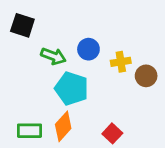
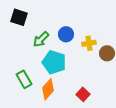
green arrow: (53, 56) -> (41, 39), turned 114
green rectangle: (29, 131) -> (24, 79), moved, turned 60

